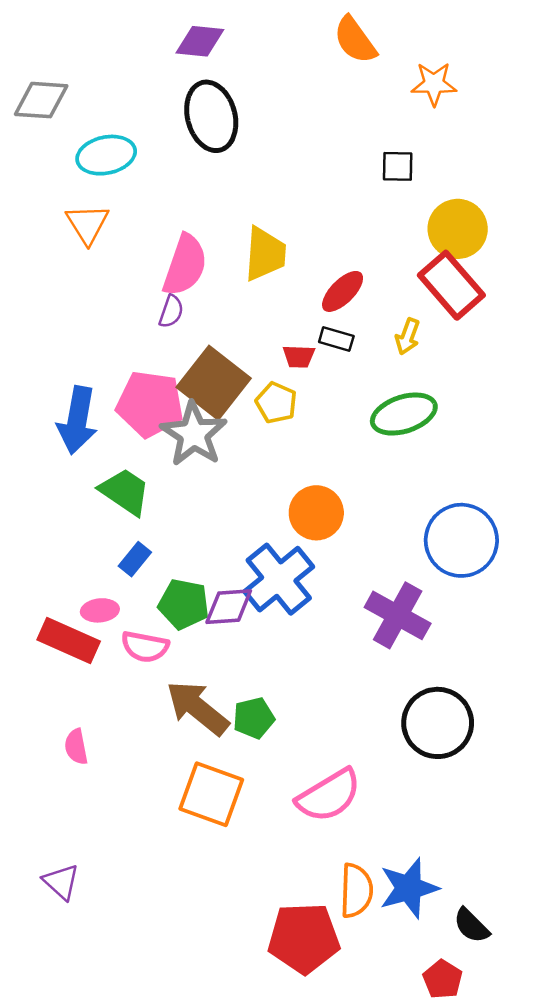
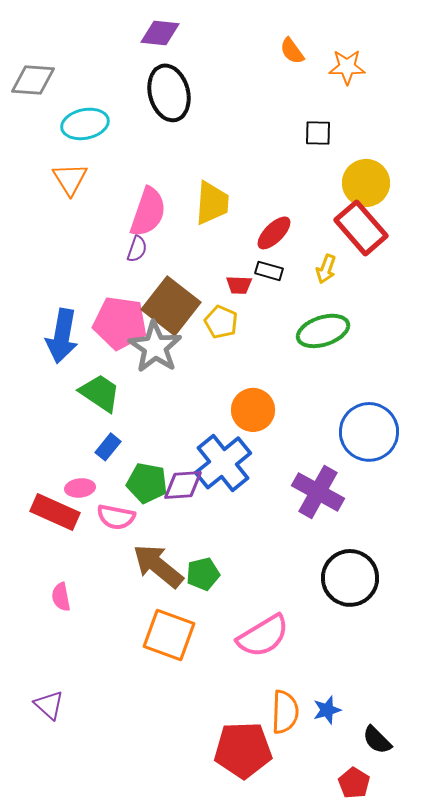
orange semicircle: (355, 40) -> (292, 51), moved, size x0.7
blue star: (409, 888) -> (327, 710), size x0.6

